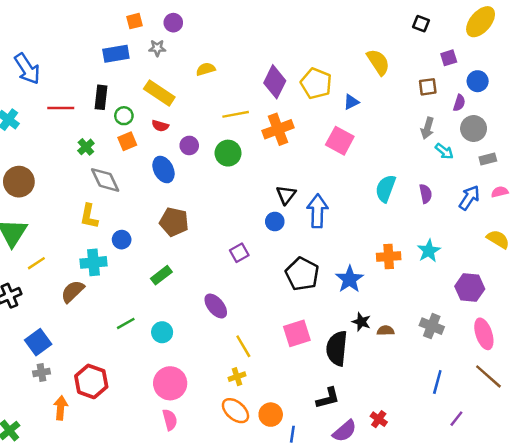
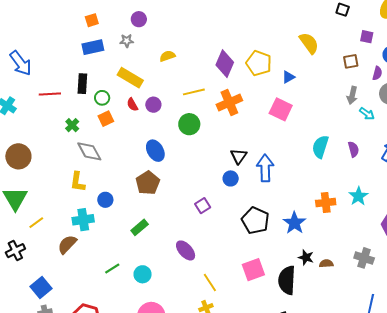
orange square: (134, 21) -> (92, 20), moved
purple square: (449, 58) -> (367, 37), turned 32
red semicircle: (160, 126) -> (132, 105), turned 48
purple circle: (189, 145) -> (153, 105), moved
blue ellipse: (164, 170) -> (155, 151), moved
brown pentagon: (174, 222) -> (148, 183), turned 30

